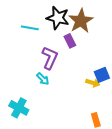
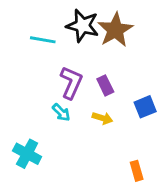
purple rectangle: (70, 41) -> (105, 85), moved
yellow arrow: (93, 83) -> (102, 118), moved

